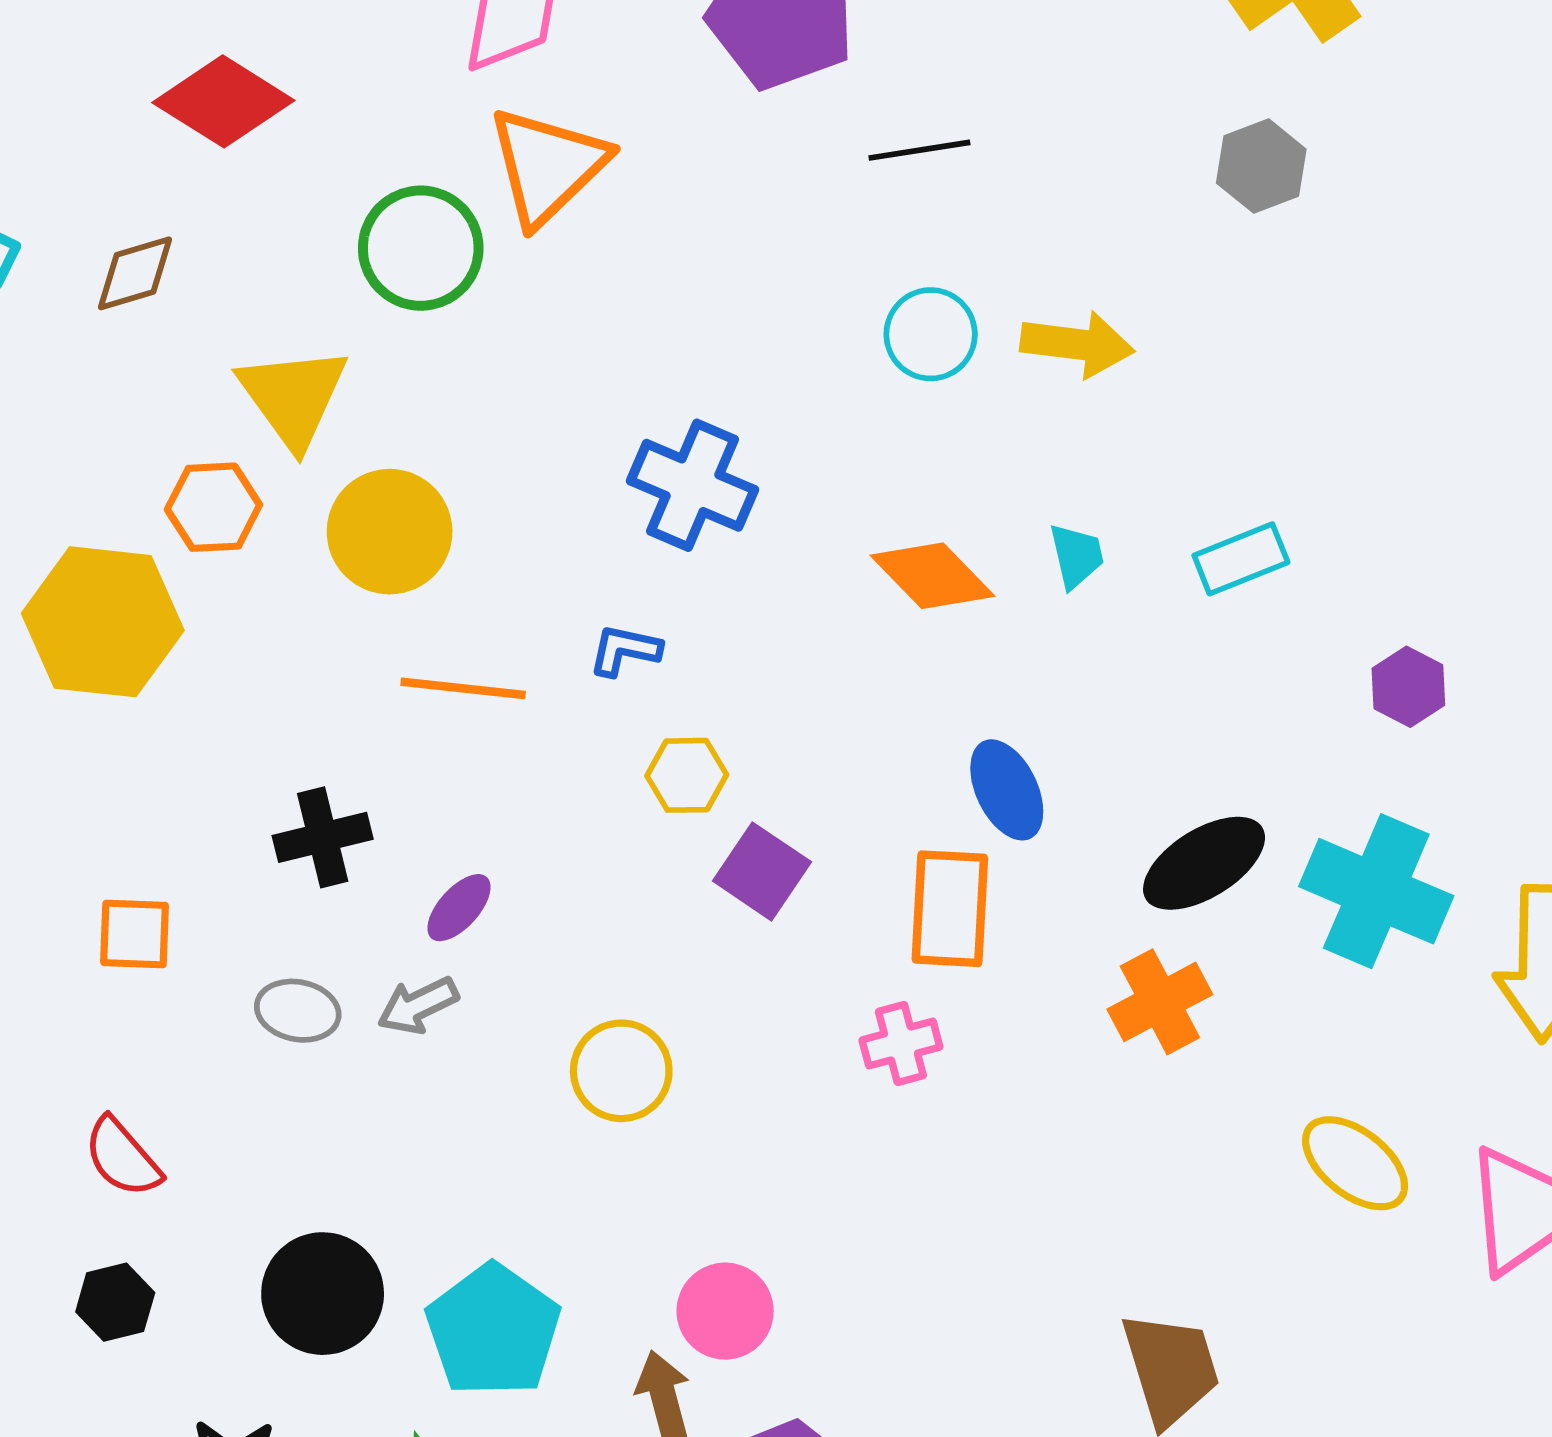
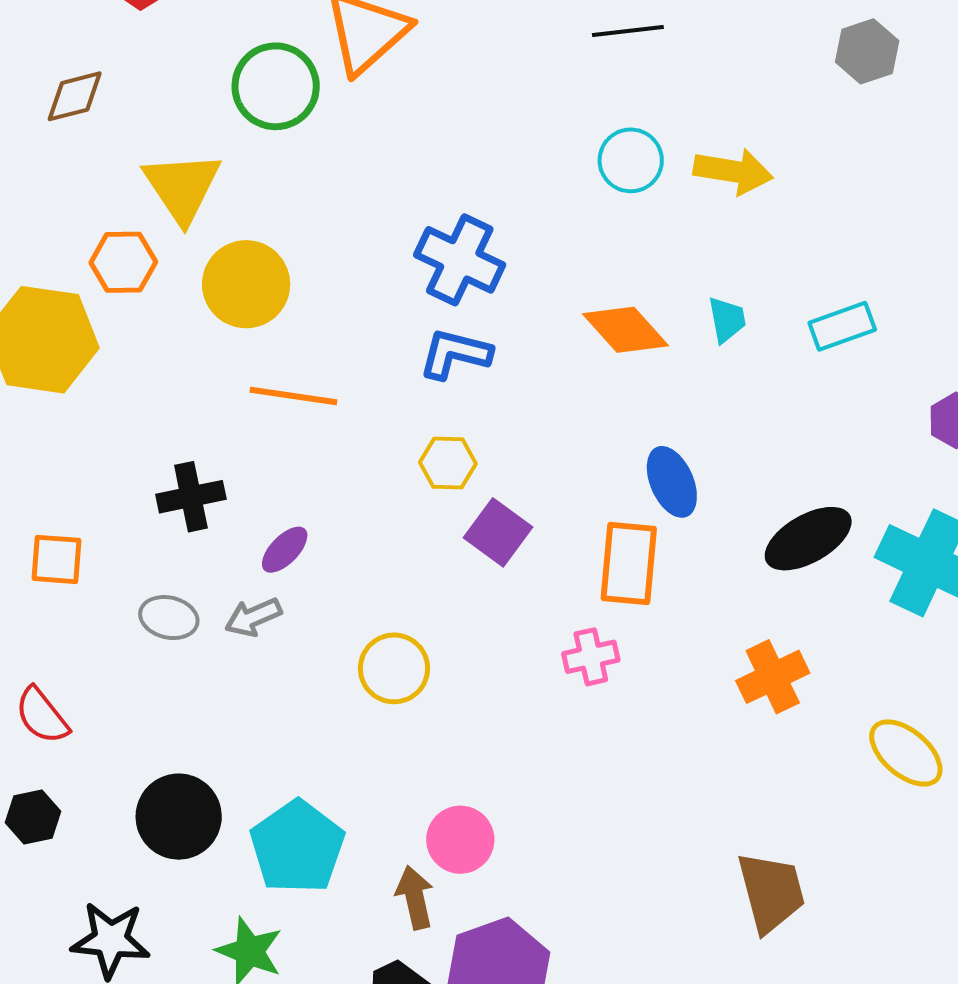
blue L-shape: (625, 650) -> (455, 354), moved, size x1.4
orange cross: (1160, 1002) -> (773, 677), moved

